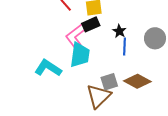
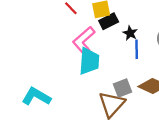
black rectangle: (91, 24) -> (109, 21), moved
cyan L-shape: (48, 68) -> (36, 97), moved

